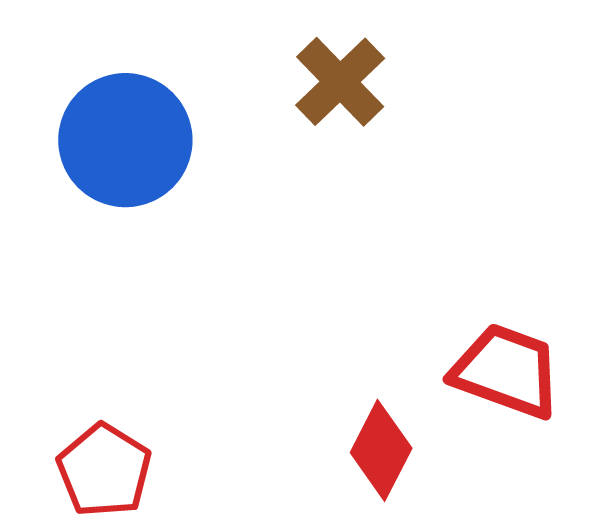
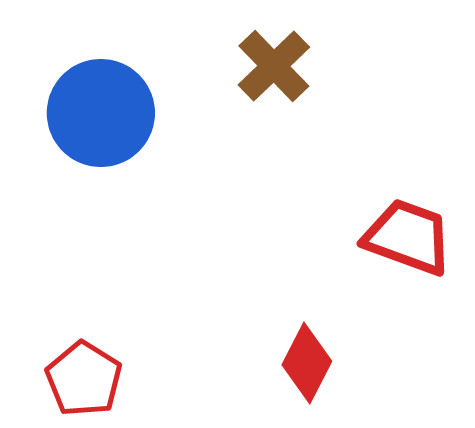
red trapezoid: (506, 371) -> (408, 237), moved

